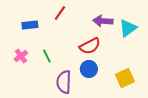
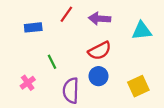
purple arrow: (103, 21) -> (100, 19), moved
cyan triangle: (128, 28) -> (142, 31), turned 30
pink cross: (21, 56) -> (28, 83), moved

